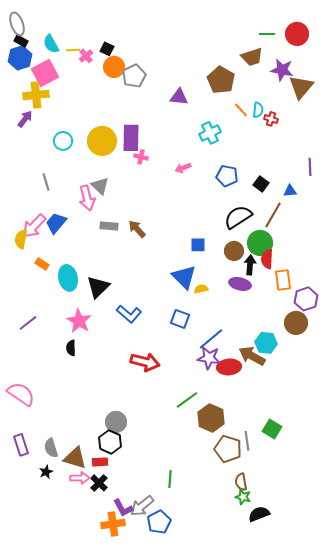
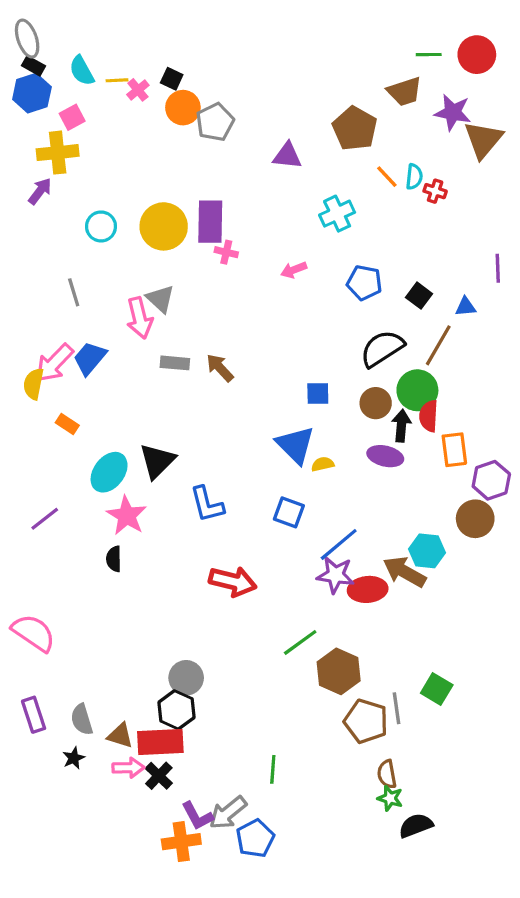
pink square: (45, 73) -> (72, 117), size x0.6
cyan ellipse: (68, 278) -> (109, 472), moved, turned 50
blue L-shape: (129, 314) -> (207, 504), turned 35
brown triangle: (75, 458) -> (120, 736), size x0.7
red rectangle: (100, 462) -> (160, 742), size x1.8

